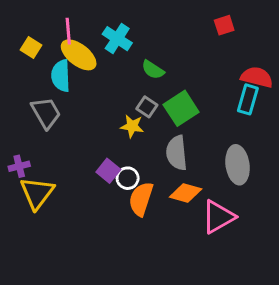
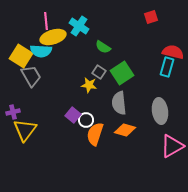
yellow square: (31, 47) -> (21, 56), moved, size x1.6
yellow ellipse: (79, 55) -> (53, 37), turned -55
cyan semicircle: (61, 76) -> (41, 51), turned -85
pink triangle: (218, 217) -> (172, 146), moved

